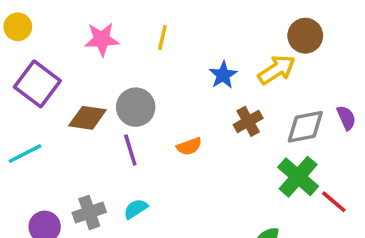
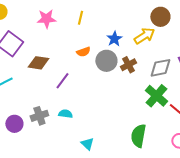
gray circle: (136, 107) -> (106, 61), moved
orange semicircle: (189, 146) -> (83, 52), moved
purple line: (130, 150) -> (62, 81), turned 54
cyan semicircle: (136, 209) -> (65, 114), turned 40

